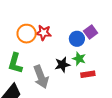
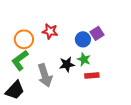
orange circle: (27, 34) -> (24, 39), moved
green L-shape: (15, 63) -> (20, 60), turned 35

